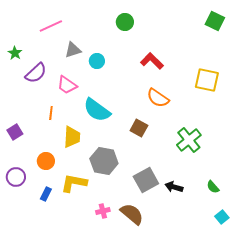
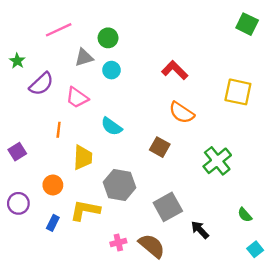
green circle: (125, 22) -> (108, 38), moved
cyan semicircle: (97, 110) -> (111, 126), size x0.7
black arrow: (174, 187) -> (200, 230), moved, turned 30

